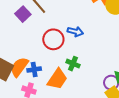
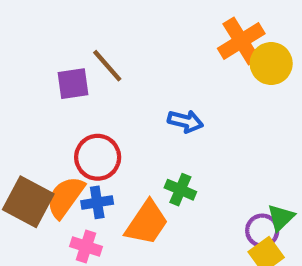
purple square: (23, 14) -> (73, 84), turned 35
red circle: (53, 39) -> (98, 157), moved

